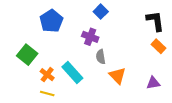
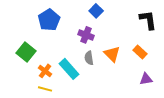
orange rectangle: (158, 46) -> (140, 52), moved
gray semicircle: (101, 57) -> (89, 58), moved
orange triangle: (118, 76) -> (112, 54), moved

